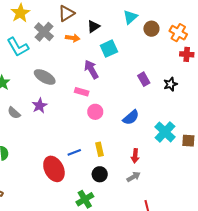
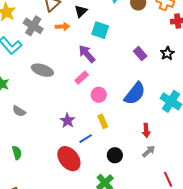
cyan square: (109, 49) -> (100, 30), turned -36
pink rectangle: (82, 92) -> (82, 78), turned -48
purple star: (40, 106) -> (67, 121), moved
blue semicircle: (131, 117) -> (135, 94), size x1.4
yellow rectangle: (100, 149) -> (103, 121), moved

